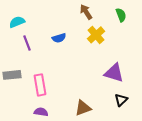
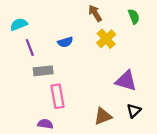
gray rectangle: (12, 75) -> (43, 71), moved
pink rectangle: (40, 85) -> (57, 96), moved
brown triangle: (83, 108) -> (103, 116), moved

